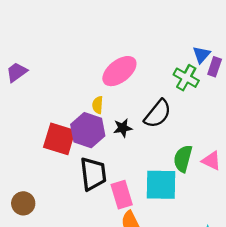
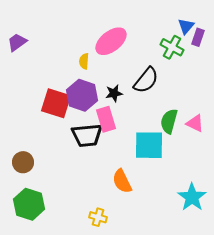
yellow semicircle: (98, 105) -> (84, 61), moved
black trapezoid: (93, 174) -> (87, 135), turned 92
pink rectangle: (122, 195) -> (106, 119), moved

